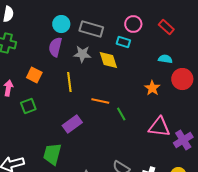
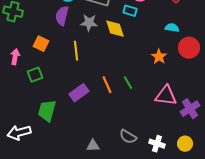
orange line: (100, 101) -> (107, 85), moved, turned 54
green trapezoid: (52, 154) -> (47, 111), moved

